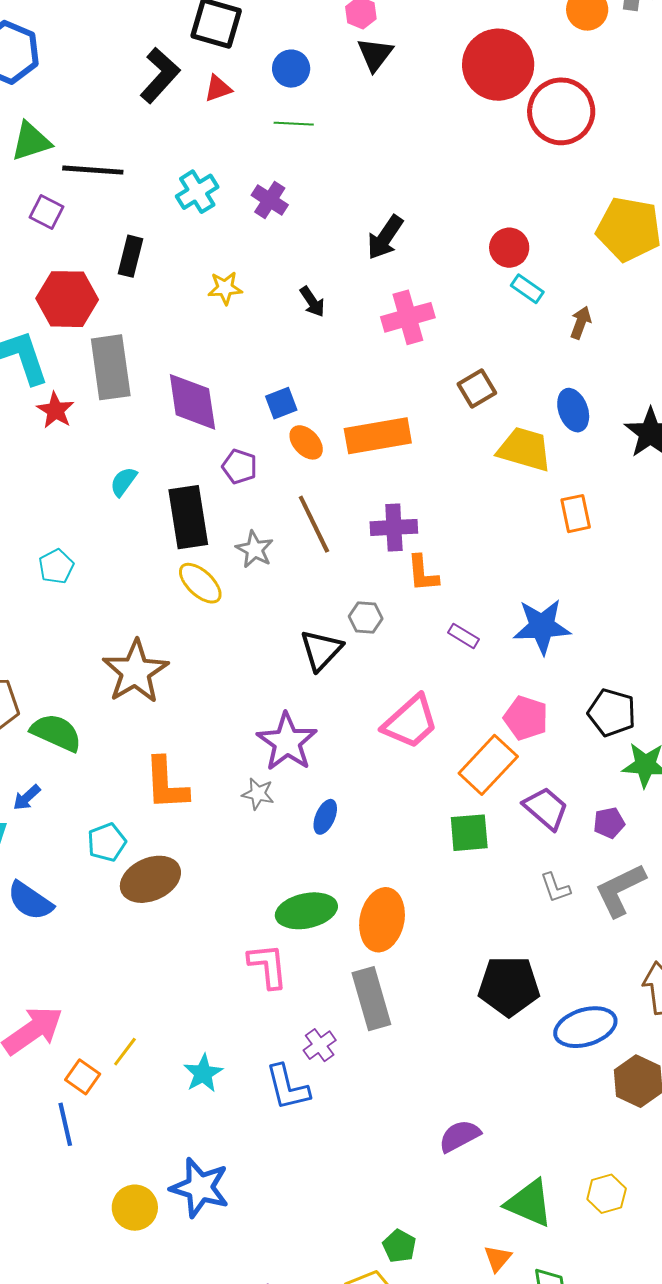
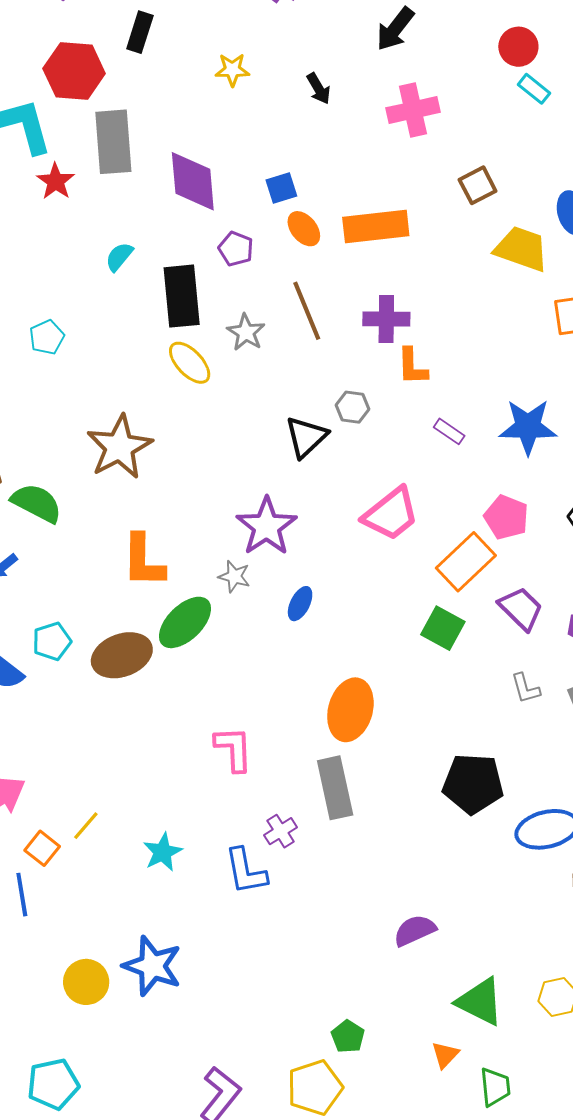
green square: (469, 833) -> (443, 628), turned 30
cyan pentagon: (107, 842) -> (52, 641), moved
green ellipse: (306, 911) -> (185, 622), moved, turned -36

